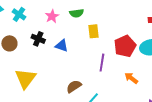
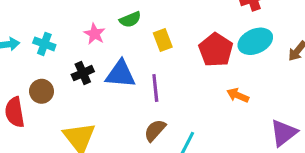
black cross: (38, 39) -> (83, 73), turned -32
blue triangle: (62, 46) -> (121, 74), size x1.5
purple line: (102, 63) -> (155, 88), moved

